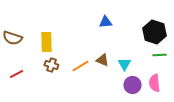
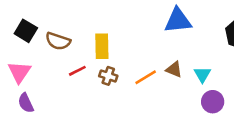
blue triangle: (105, 22) -> (178, 21), size x1.6
red line: (16, 74) -> (77, 71), moved

